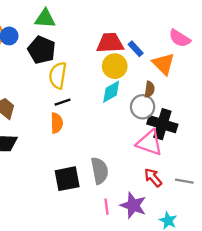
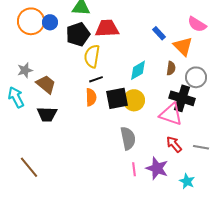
red trapezoid: (110, 43) -> (107, 28), moved
black pentagon: (42, 50) -> (78, 34), turned 30
yellow circle: (115, 66) -> (134, 100), moved
gray circle: (143, 107) -> (196, 77), moved
black square: (67, 179) -> (117, 98), moved

